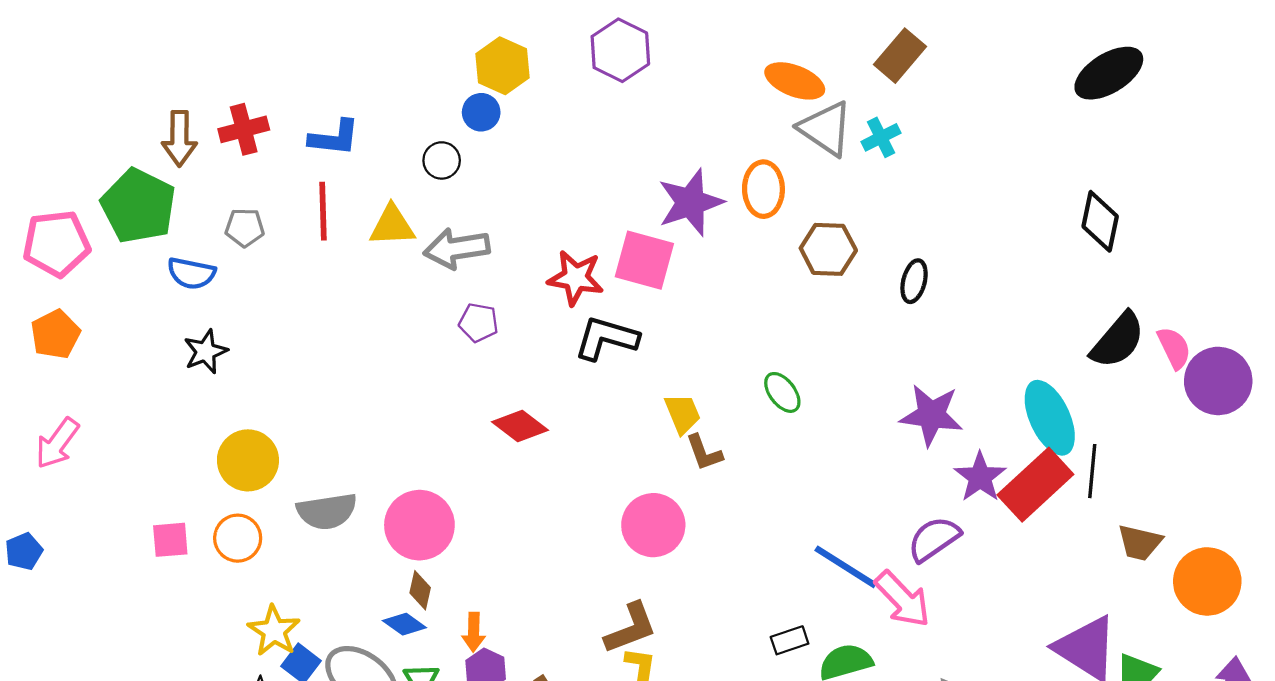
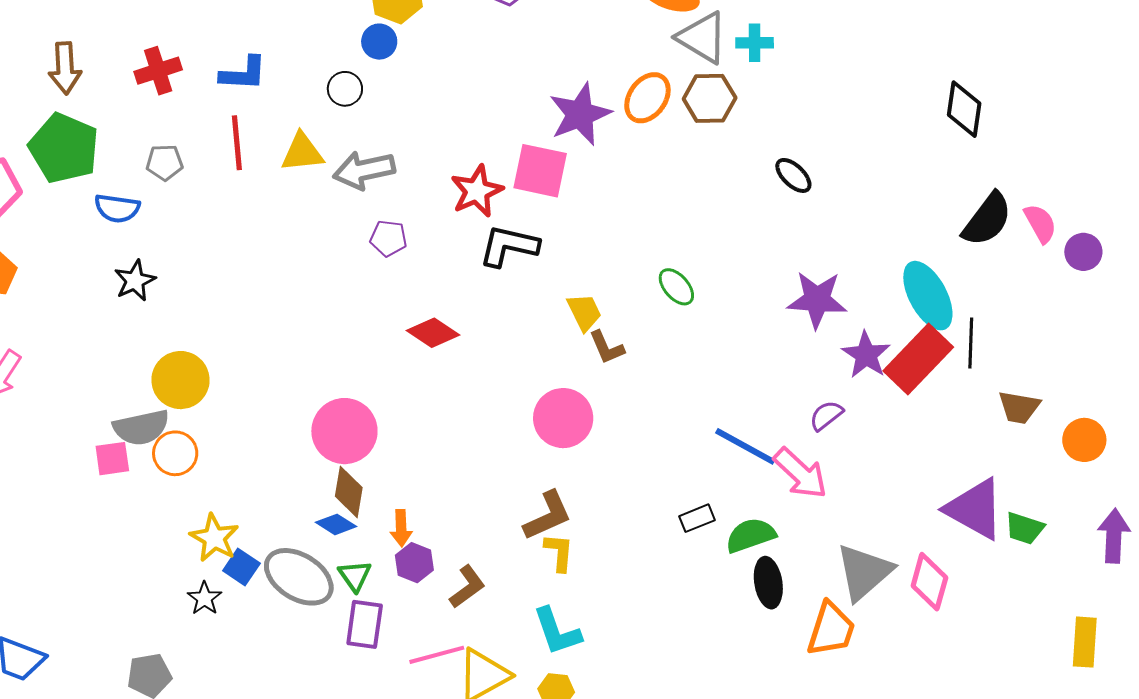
cyan cross: (881, 137) -> (755, 43), turned 30
brown arrow: (179, 139) -> (65, 68), moved
orange ellipse: (763, 189) -> (647, 98), turned 39
brown hexagon: (828, 249) -> (710, 98), moved
red star: (576, 278) -> (477, 191), turned -30
black ellipse: (914, 281) -> (793, 175), turned -57
purple circle: (1218, 381) -> (1083, 252), size x0.6
gray semicircle: (327, 511) -> (141, 428), moved
purple semicircle: (934, 539) -> (826, 415), size x0.7
orange circle: (1207, 581) -> (1084, 440), size x0.7
brown diamond: (420, 590) -> (349, 492), size x1.4

